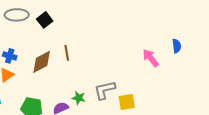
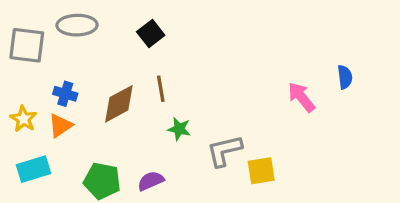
black square: (45, 20) -> (151, 33), moved
green star: (79, 98) -> (179, 129), moved

